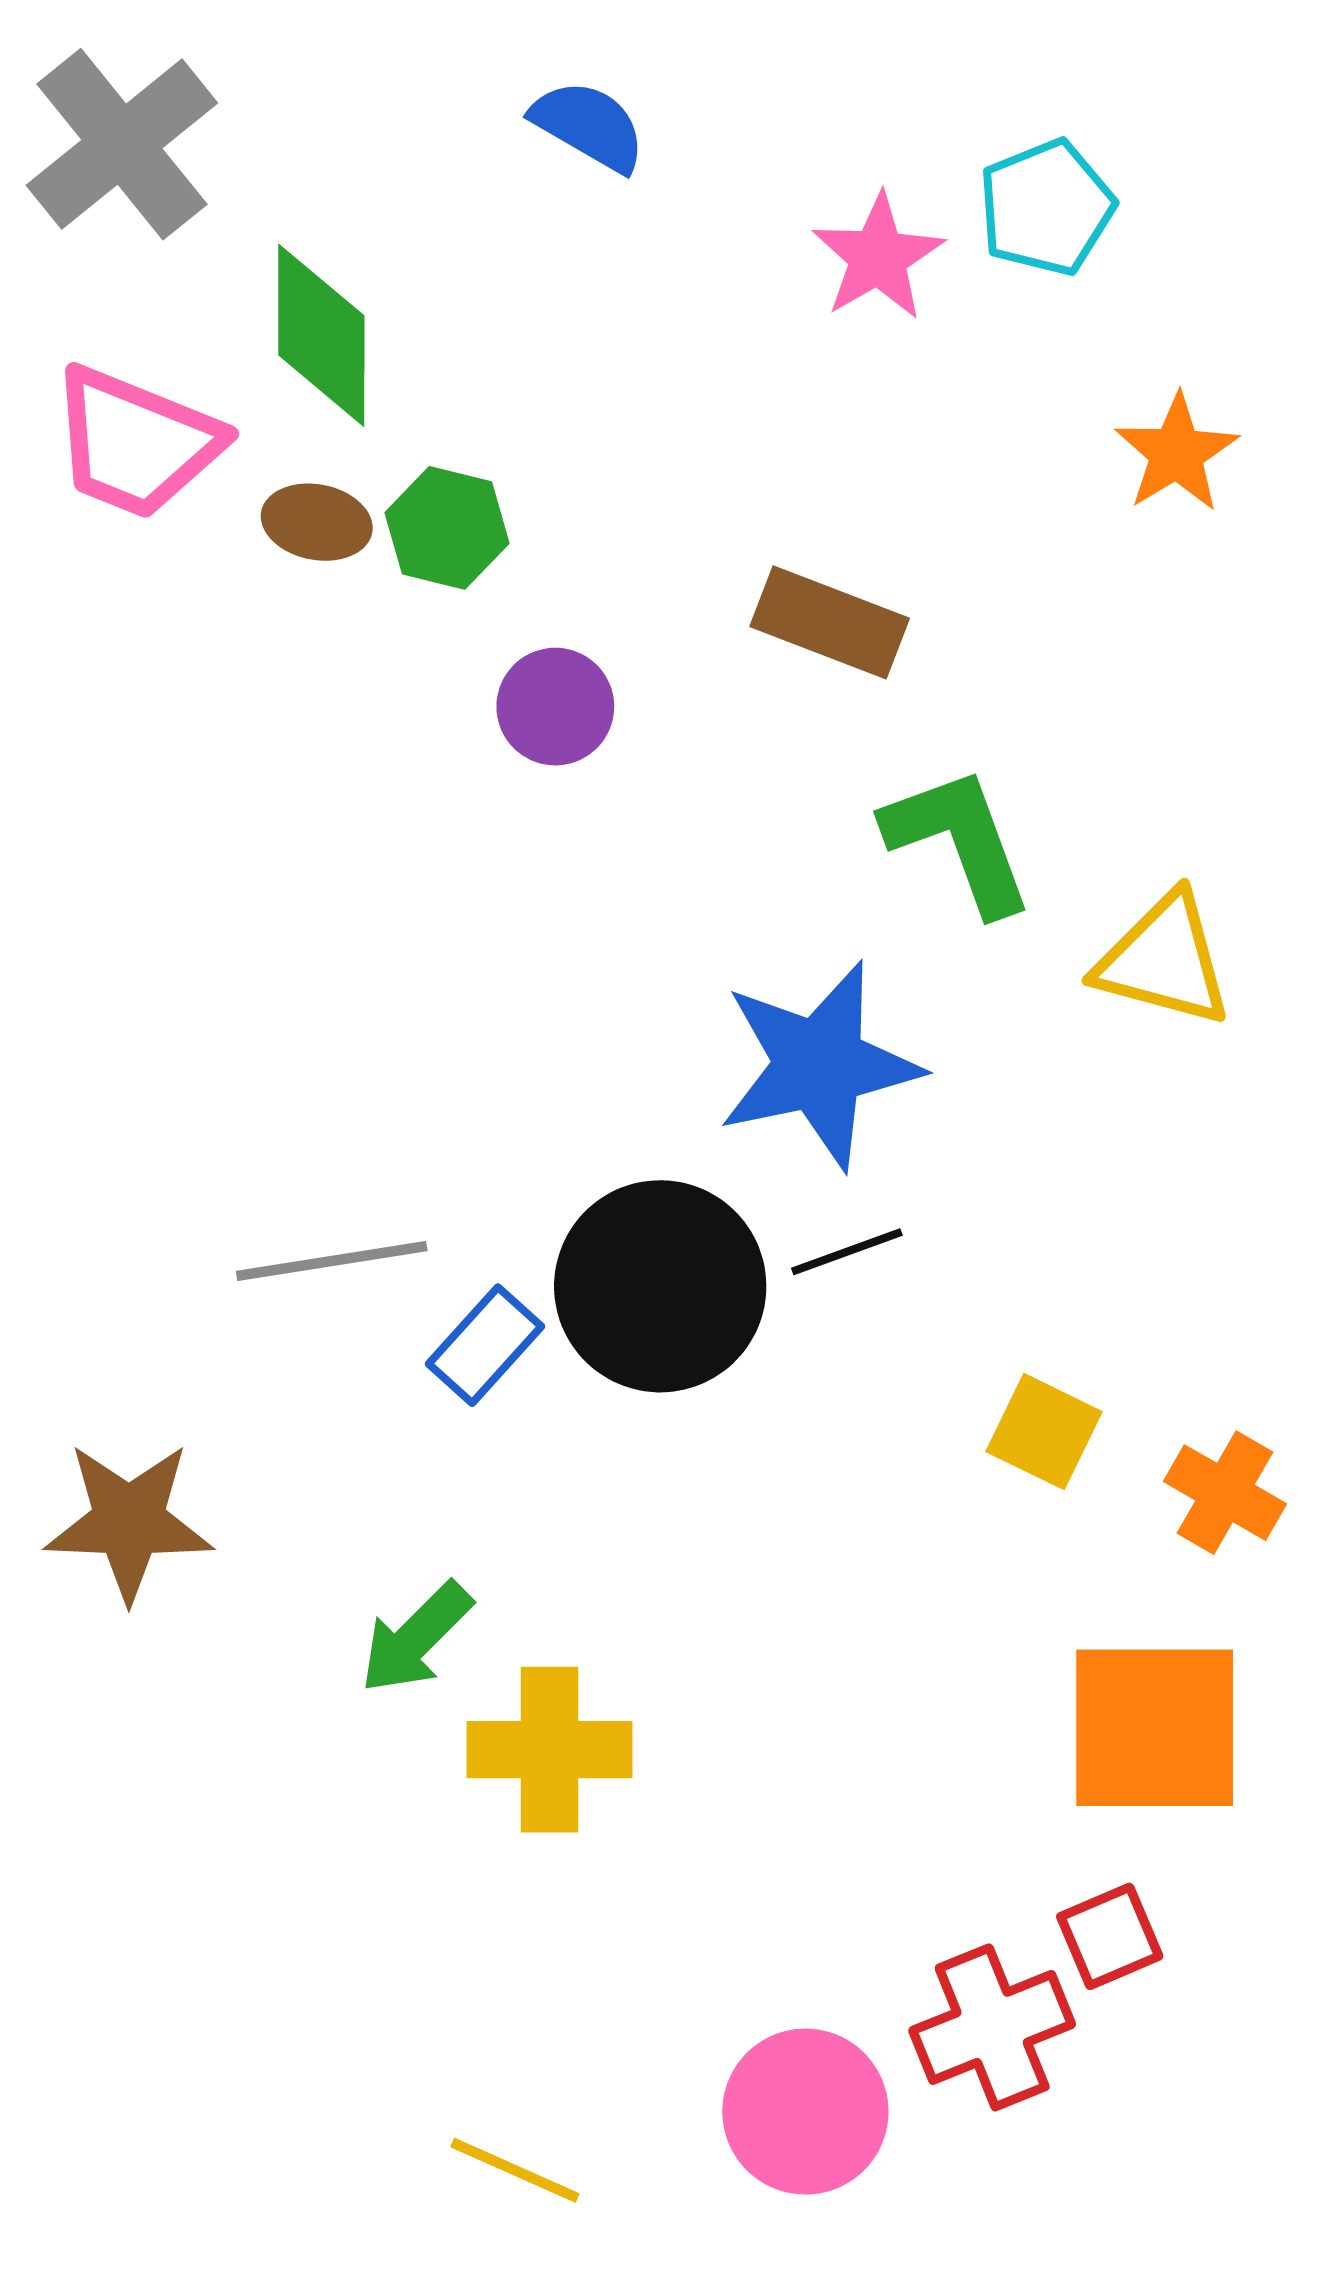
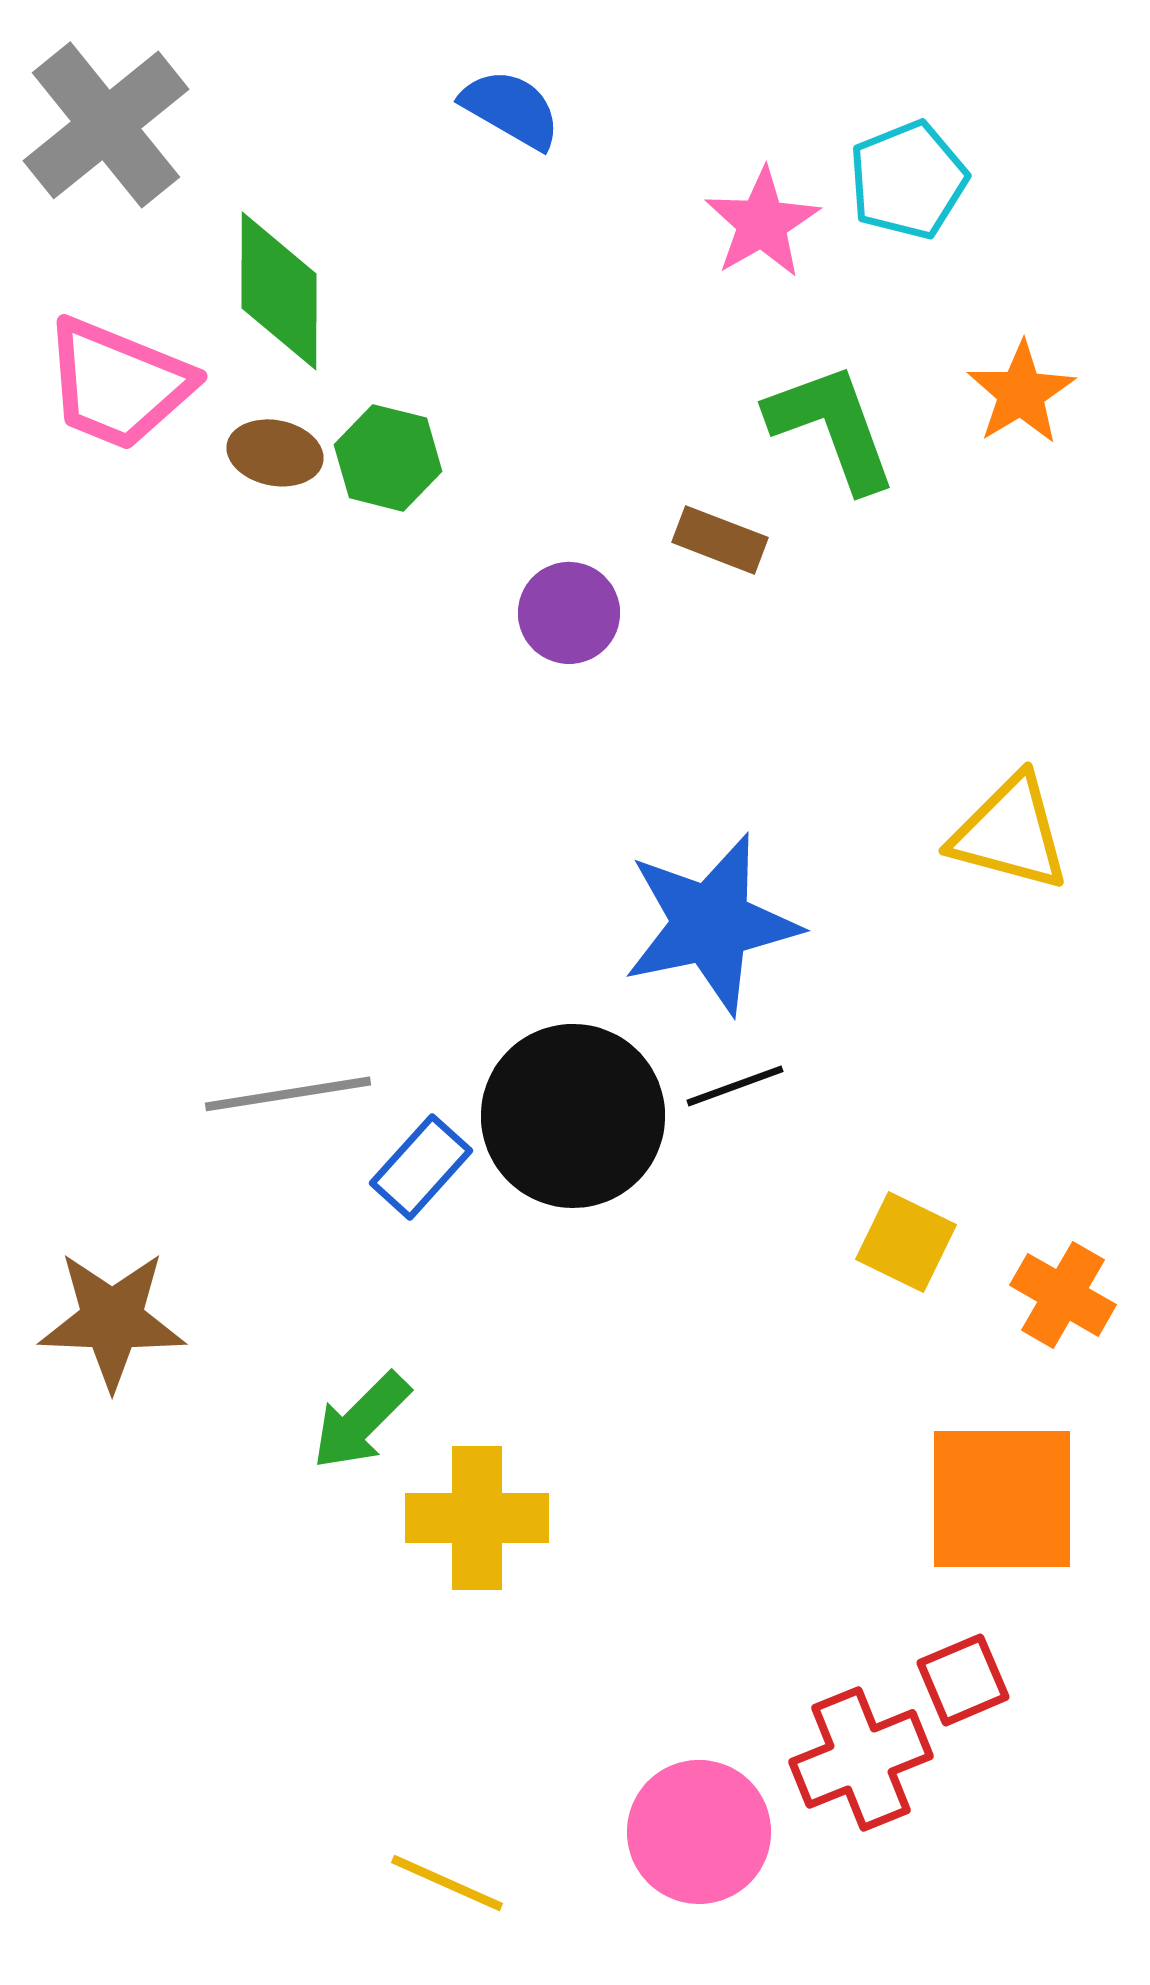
brown rectangle: (830, 622) -> (720, 540), size x0.7
purple circle: (555, 707) -> (569, 613), moved
green L-shape: (959, 840) -> (832, 427), moved

